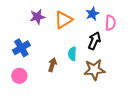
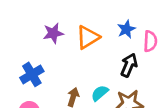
cyan semicircle: (72, 54) -> (100, 93), moved, turned 48

